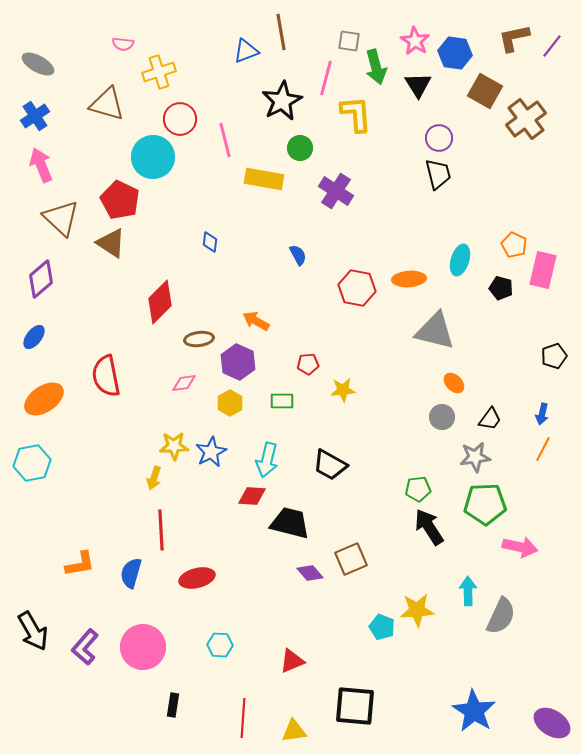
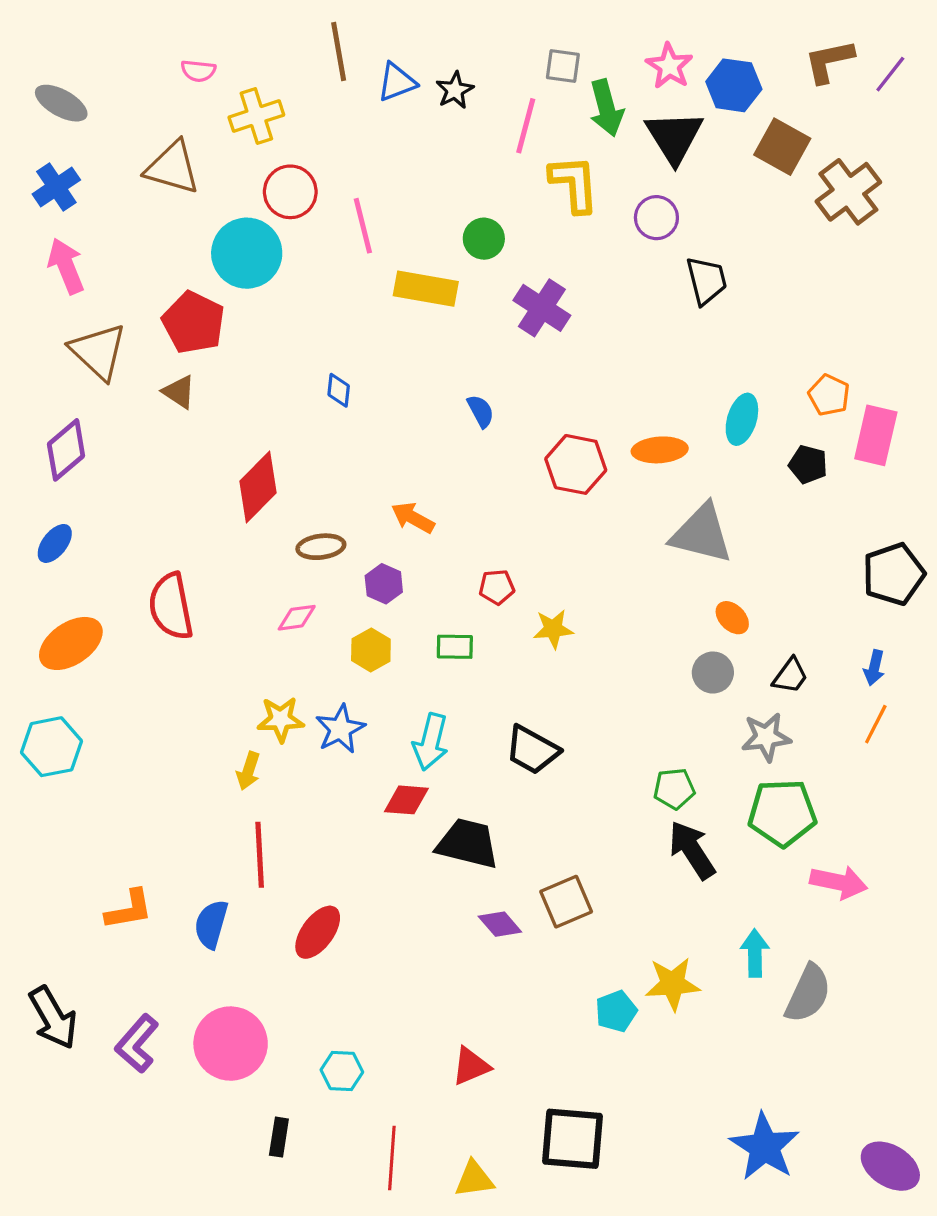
brown line: (281, 32) -> (339, 51), moved
black triangle: (418, 85) -> (674, 137), size x1.4
black star: (282, 101) -> (455, 90), moved, size x0.6
purple circle: (439, 138) -> (656, 218), moved
brown triangle: (111, 243) -> (179, 392), size x0.7
black pentagon: (554, 356) -> (894, 574), size x1.5
purple hexagon: (238, 362) -> (384, 584), size x0.7
red ellipse: (197, 578) -> (318, 932), turned -40
cyan pentagon: (382, 627) -> (616, 1011), turned 30
cyan hexagon: (220, 645) -> (342, 1071), moved

